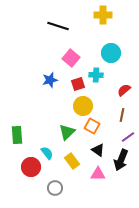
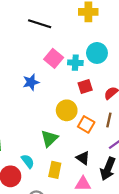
cyan cross: (96, 75) -> (75, 63), moved
red square: (78, 84) -> (85, 87), moved
orange square: (92, 126) -> (86, 124), moved
yellow rectangle: (72, 161) -> (55, 170), turned 49

